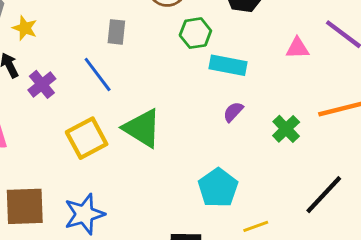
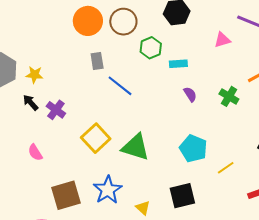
cyan rectangle: (228, 65) -> (178, 64), size x0.7
blue line: (98, 75) -> (120, 86), moved
purple semicircle: (233, 112) -> (190, 94), turned 119
green triangle: (142, 128) -> (136, 147), moved

